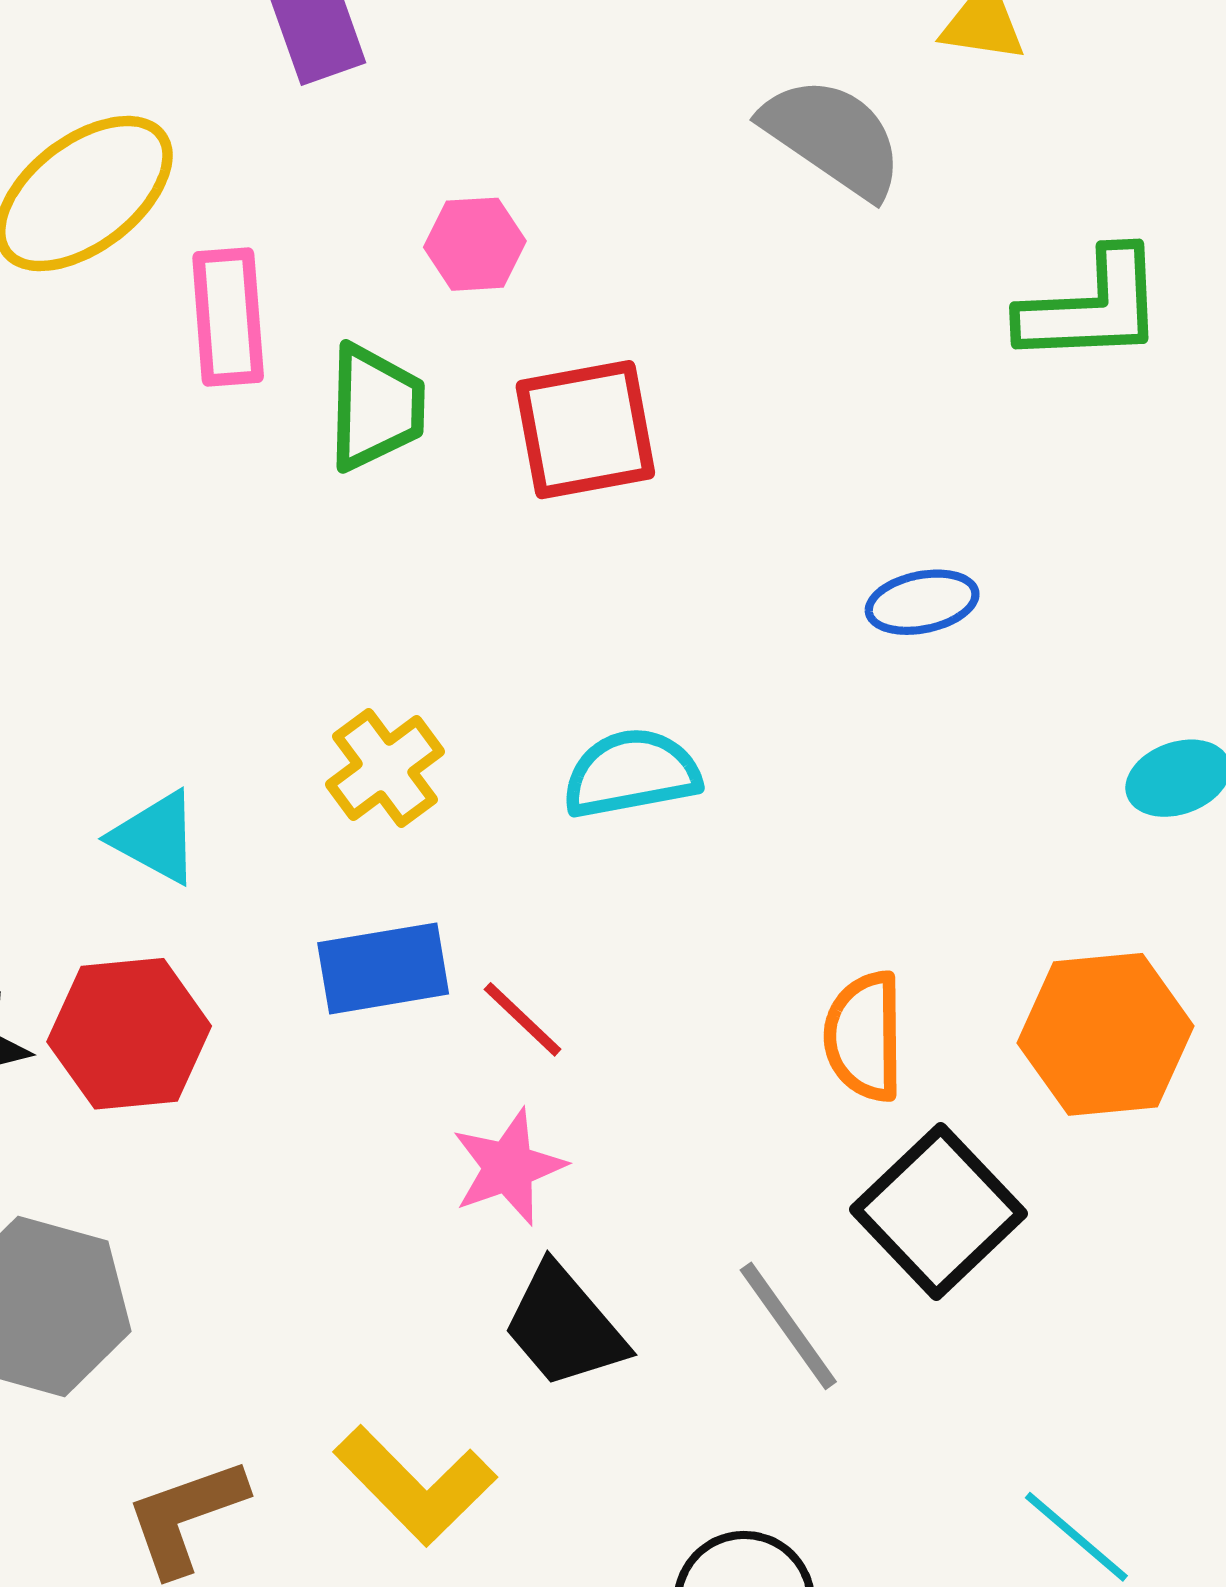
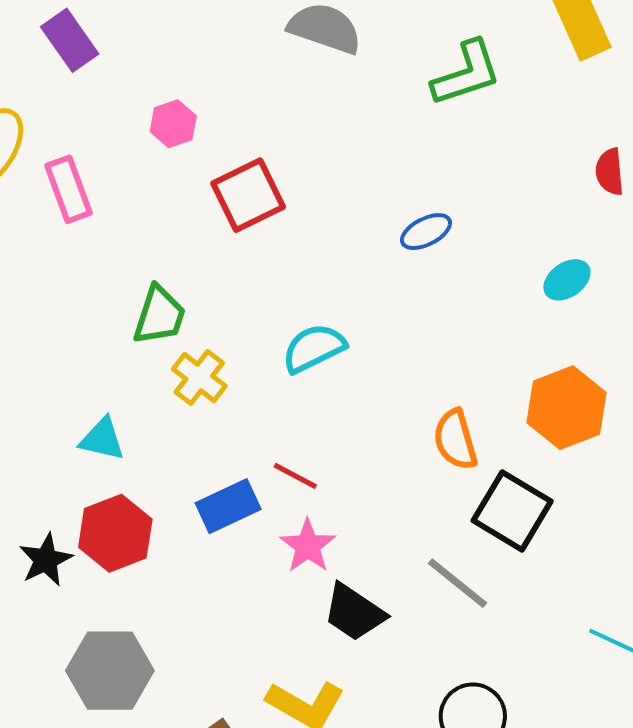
green trapezoid: (376, 407) -> (159, 315), moved, turned 32
blue rectangle: (383, 968) -> (228, 506), moved

